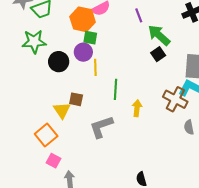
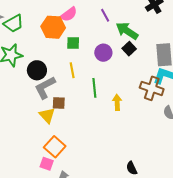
green square: (90, 38) -> (73, 43), moved
purple circle: (83, 52) -> (103, 53), moved
gray L-shape: (101, 127) -> (45, 87), moved
orange square: (46, 135) -> (55, 147), moved

